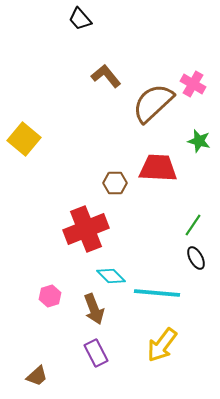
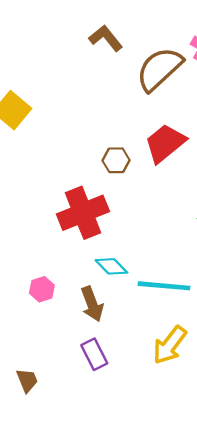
red trapezoid: (158, 168) -> (165, 143), turned -42
brown trapezoid: (37, 376) -> (27, 380), turned -70

